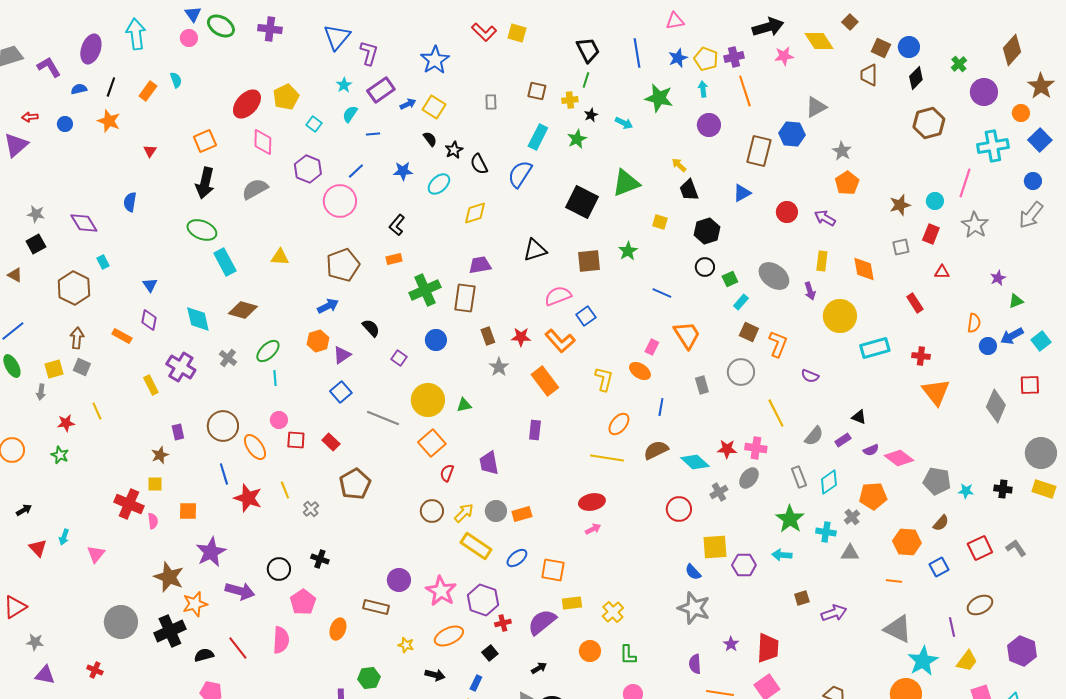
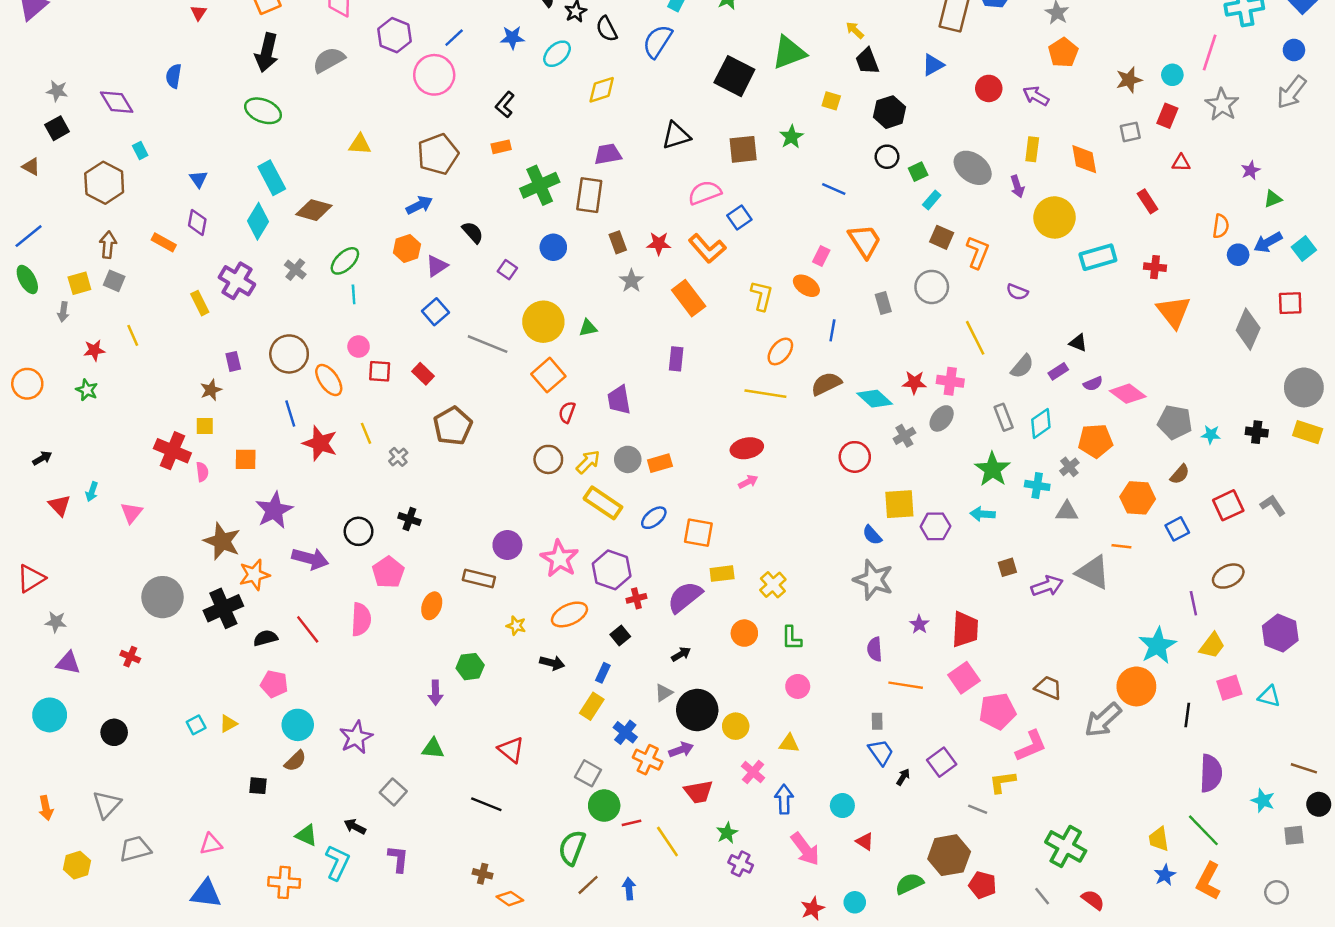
cyan rectangle: (225, 262) -> (272, 178), moved
cyan diamond: (198, 319) -> (258, 221), turned 44
gray triangle: (898, 629) -> (1093, 572), moved

